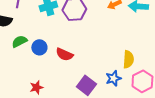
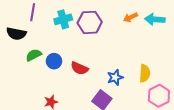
blue star: (113, 78) -> (115, 77), moved

